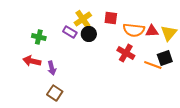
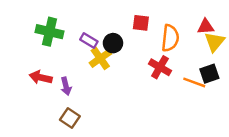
yellow cross: (83, 19) -> (100, 58), moved
orange semicircle: (134, 30) -> (170, 38), turned -90
red triangle: (152, 31) -> (206, 27), moved
green cross: (39, 37) -> (50, 32), moved, size x1.5

